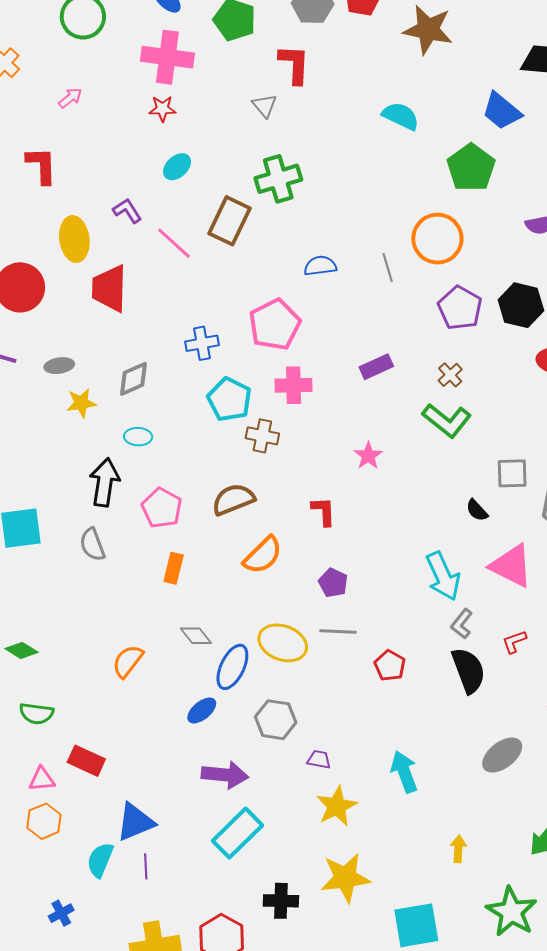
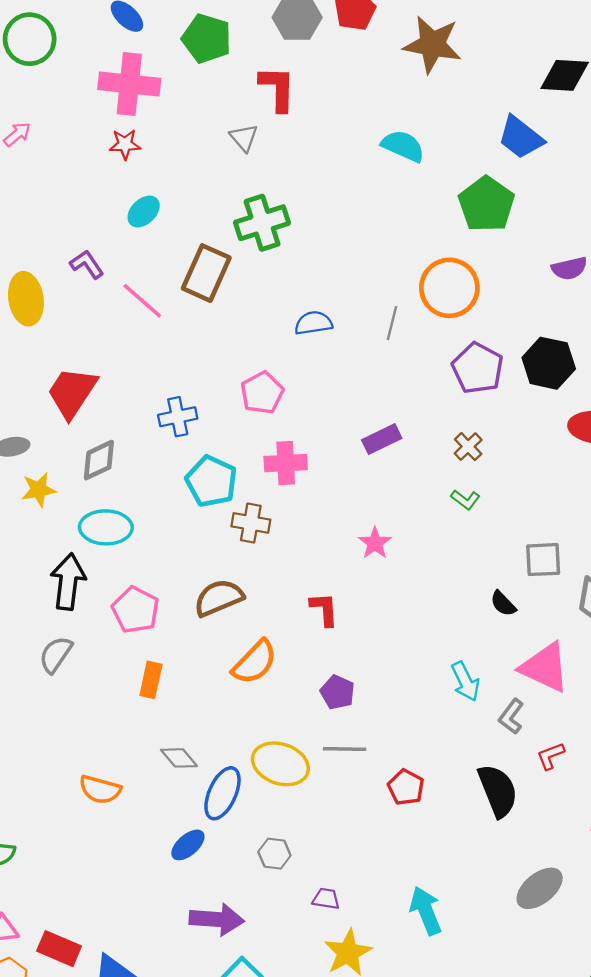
gray line: (388, 268) -> (392, 323), turned 32
red trapezoid: (109, 288) -> (72, 392), moved, turned 33
pink pentagon: (275, 325) -> (262, 393), size x0.7
green L-shape: (447, 420) -> (465, 500), size x0.5
cyan ellipse: (138, 437) -> (106, 527), size x1.6
gray semicircle: (92, 545) -> (56, 655), turned 56
cyan arrow: (443, 576) -> (465, 681), size x0.7
gray L-shape: (462, 624) -> (511, 717), moved
orange semicircle: (128, 661) -> (100, 790), turned -111
gray hexagon: (276, 720) -> (274, 854), size x0.7
red rectangle: (86, 761) -> (59, 949), moved

